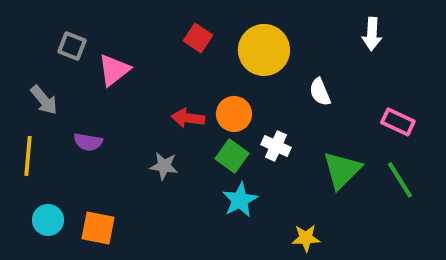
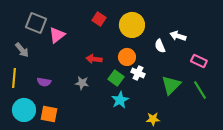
white arrow: (372, 34) -> (178, 36), moved, turned 105
gray square: (72, 46) -> (36, 23), size x1.5
orange circle: (234, 114) -> (127, 57), moved
purple semicircle: (88, 142) -> (44, 82), moved
cyan circle: (48, 220) -> (24, 110), size x1.5

